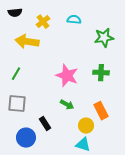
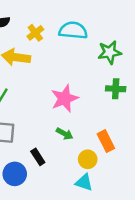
cyan semicircle: (74, 20) -> (73, 30), size x1.6
green cross: (101, 73) -> (116, 89), moved
pink star: (67, 76) -> (65, 98), turned 30

